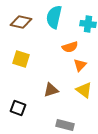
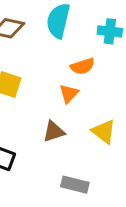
orange triangle: (80, 65) -> (69, 94), moved

